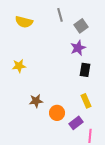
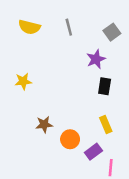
gray line: (60, 15) -> (69, 27), moved
gray square: (81, 26) -> (112, 32), moved

